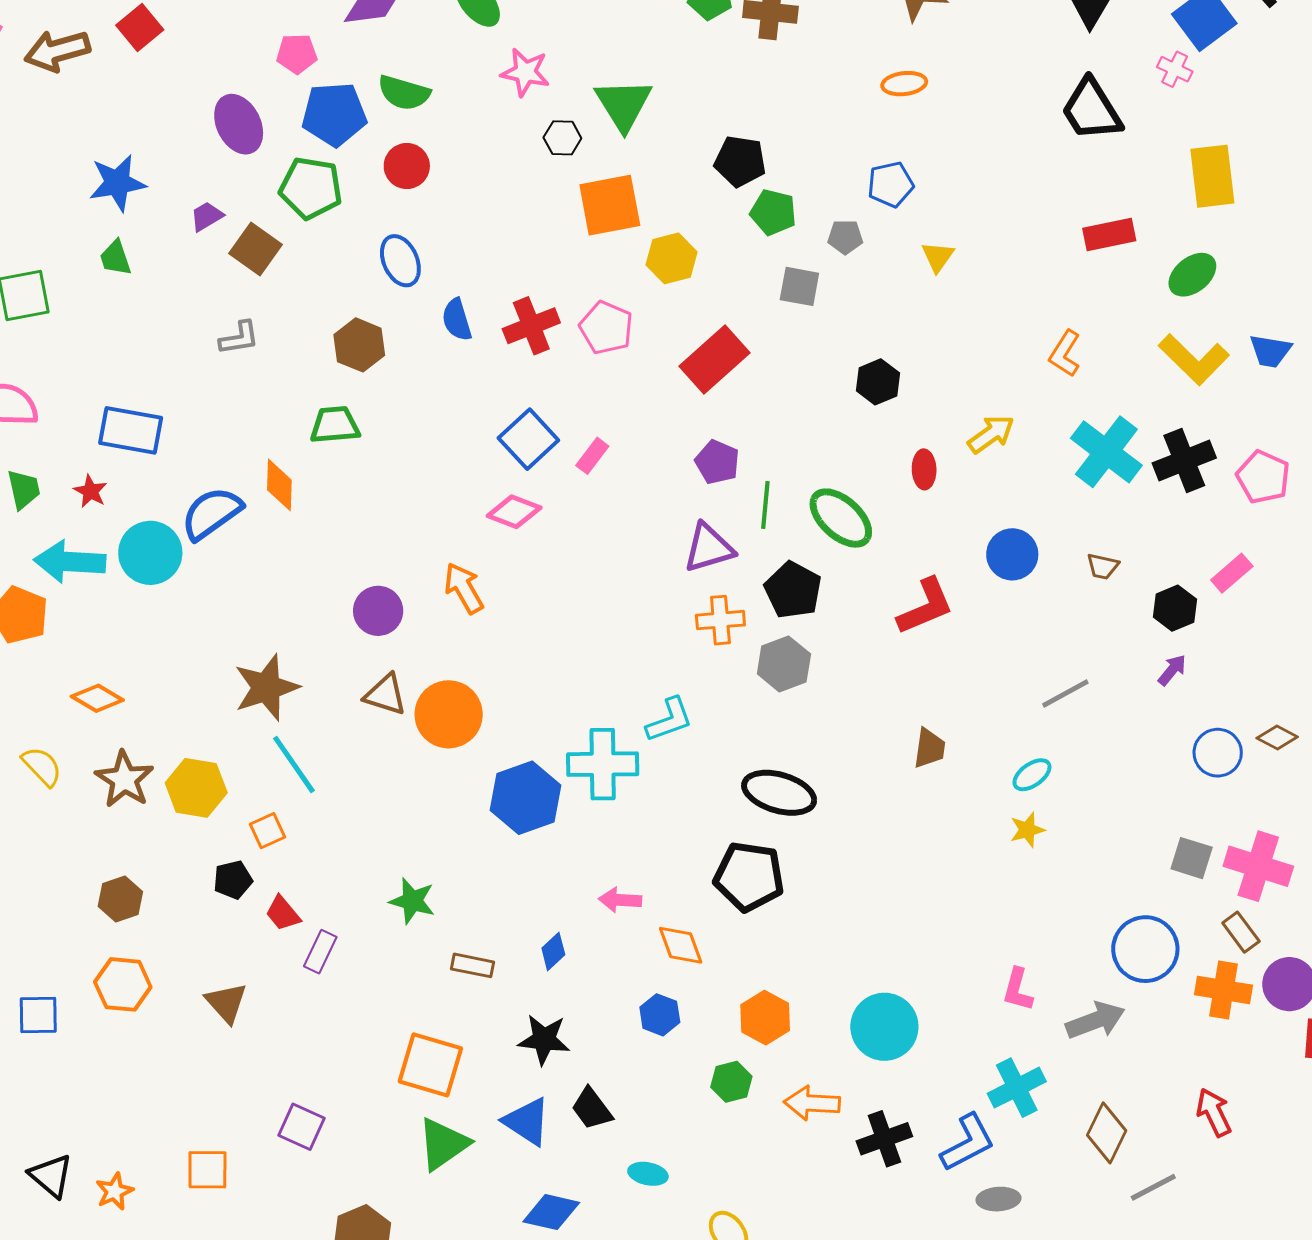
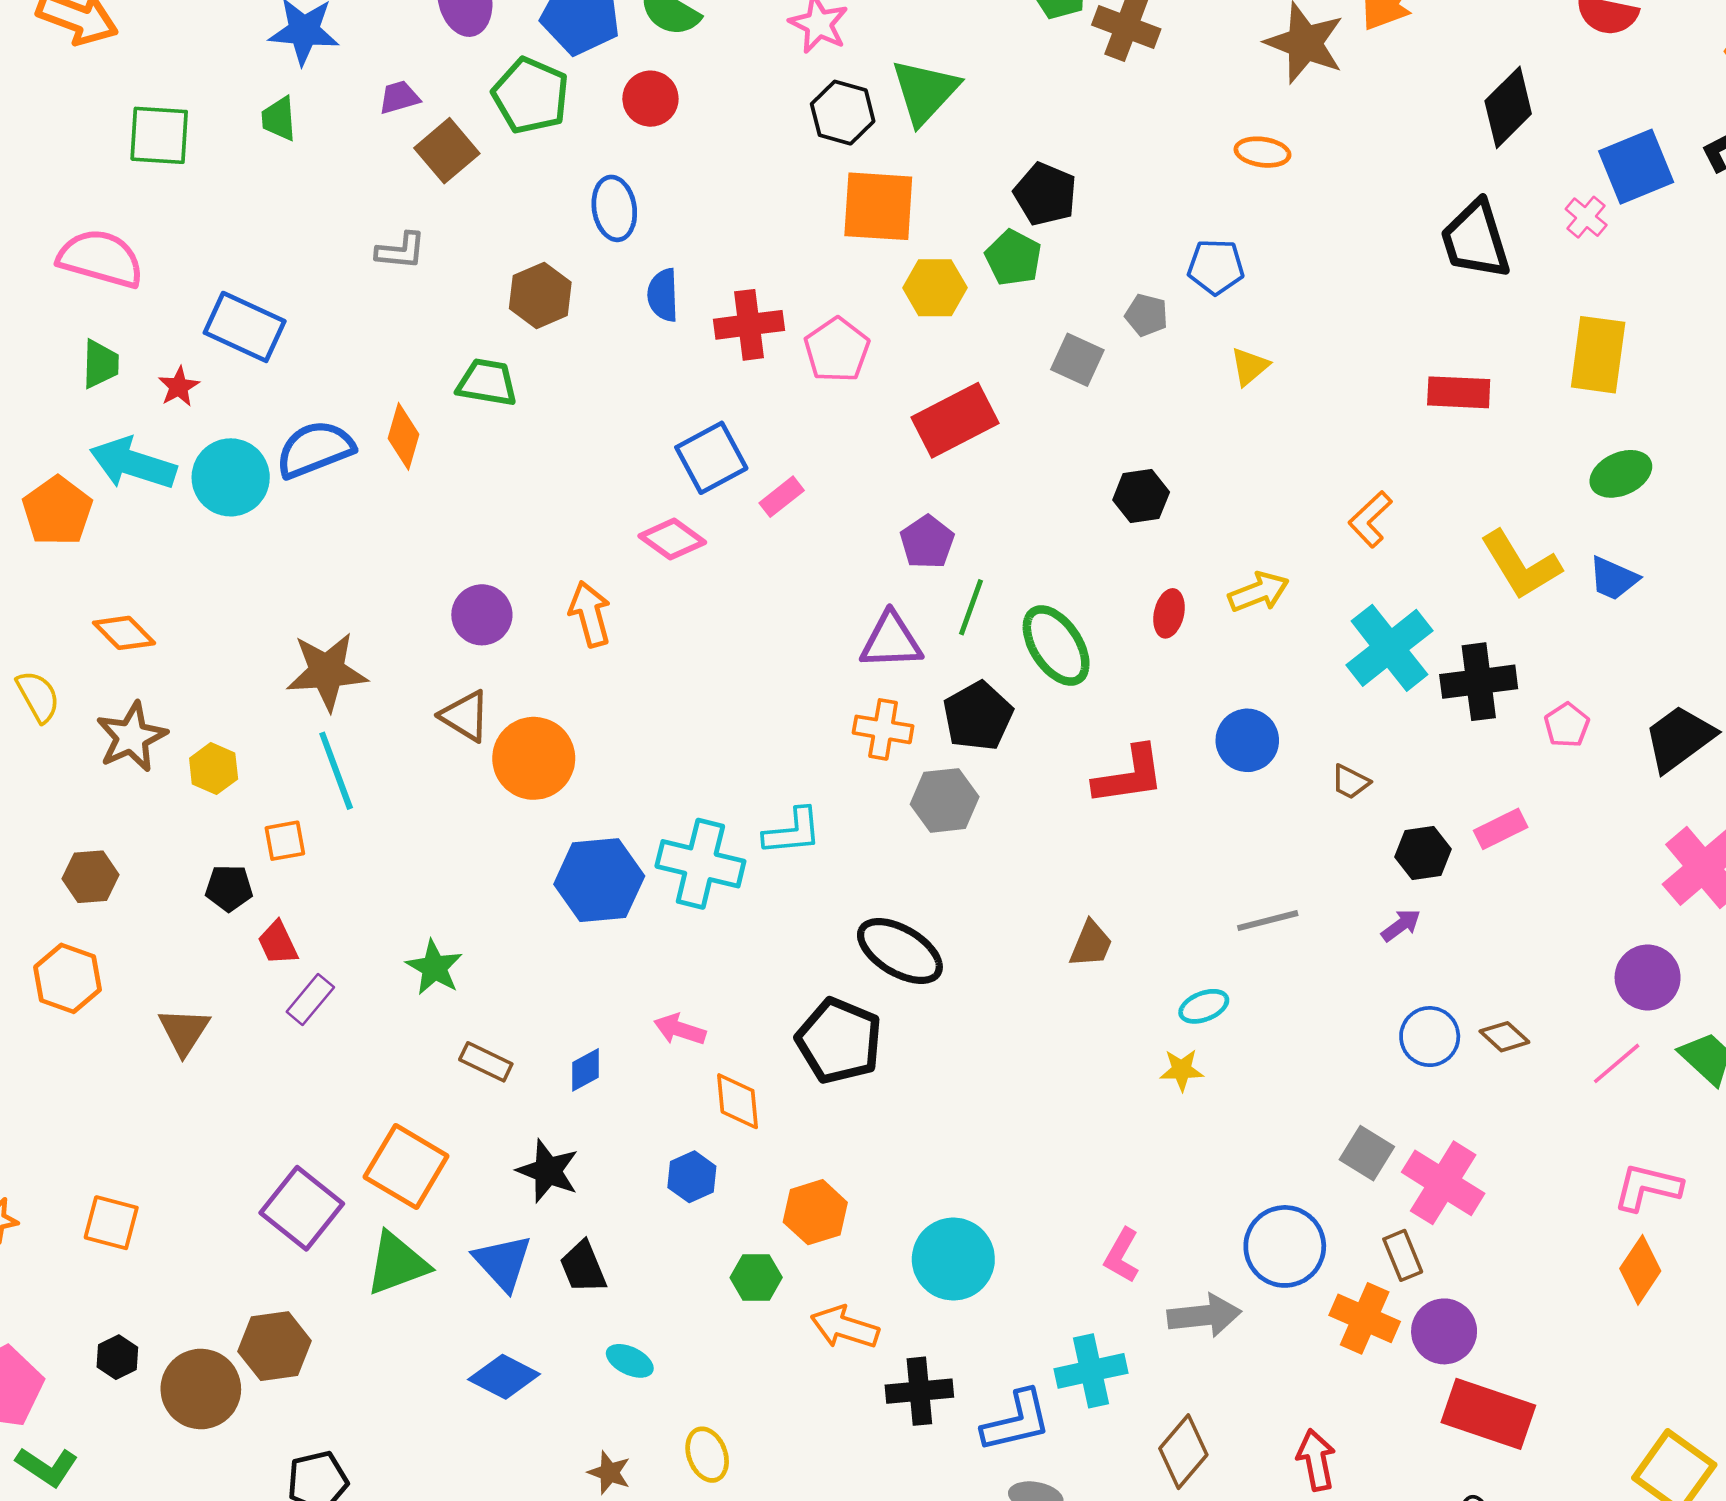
black hexagon: (562, 138) -> (843, 113), size x1.4
green pentagon: (773, 212) -> (1013, 258), moved
green ellipse: (1192, 275) -> (1621, 474), moved
pink pentagon: (1263, 477) -> (1567, 725), size x0.7
yellow hexagon: (196, 788) -> (214, 769), size x0.7
purple square: (302, 1127) -> (302, 1208), moved, size x1.4

